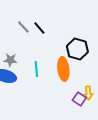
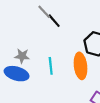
gray line: (23, 27) -> (44, 12), moved

